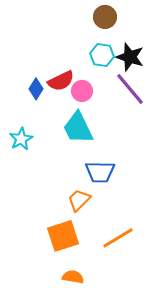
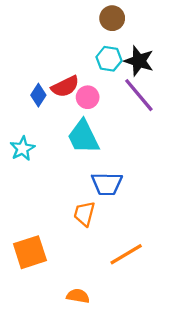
orange trapezoid: (79, 200) -> (84, 214), turned -30
orange square: (63, 236) -> (30, 252), moved

